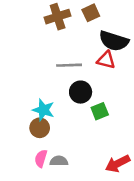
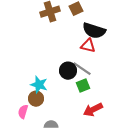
gray line: (69, 65) -> (82, 69), moved, turned 36
pink semicircle: (41, 158) -> (23, 112), moved
red arrow: (118, 164) -> (93, 110), moved

